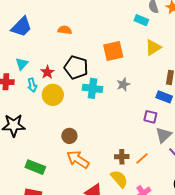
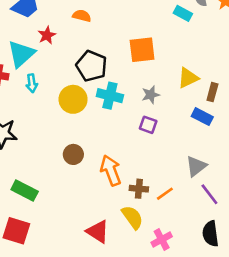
yellow triangle: (153, 47) -> (188, 78), moved
cyan triangle: (22, 64) -> (21, 54), size x1.6
red star: (47, 72) -> (47, 35), moved
yellow circle: (53, 95) -> (73, 99), moved
purple square: (150, 117) -> (148, 125), moved
orange arrow: (78, 159) -> (111, 170), moved, turned 30

